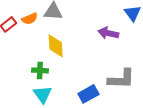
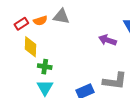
yellow diamond: (56, 46) -> (31, 47), moved

